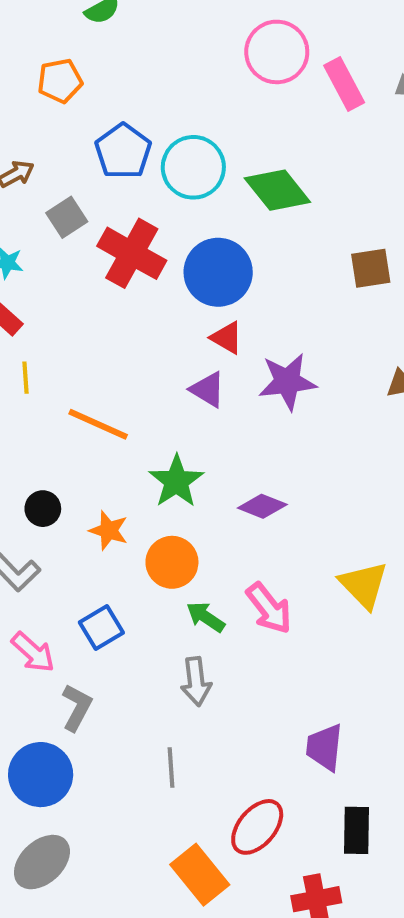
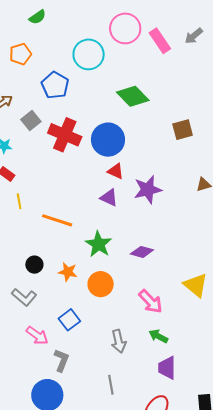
cyan circle: (193, 167) -> (89, 54), moved
green arrow: (206, 617) -> (158, 336), moved
purple trapezoid: (324, 747) -> (167, 368), moved

